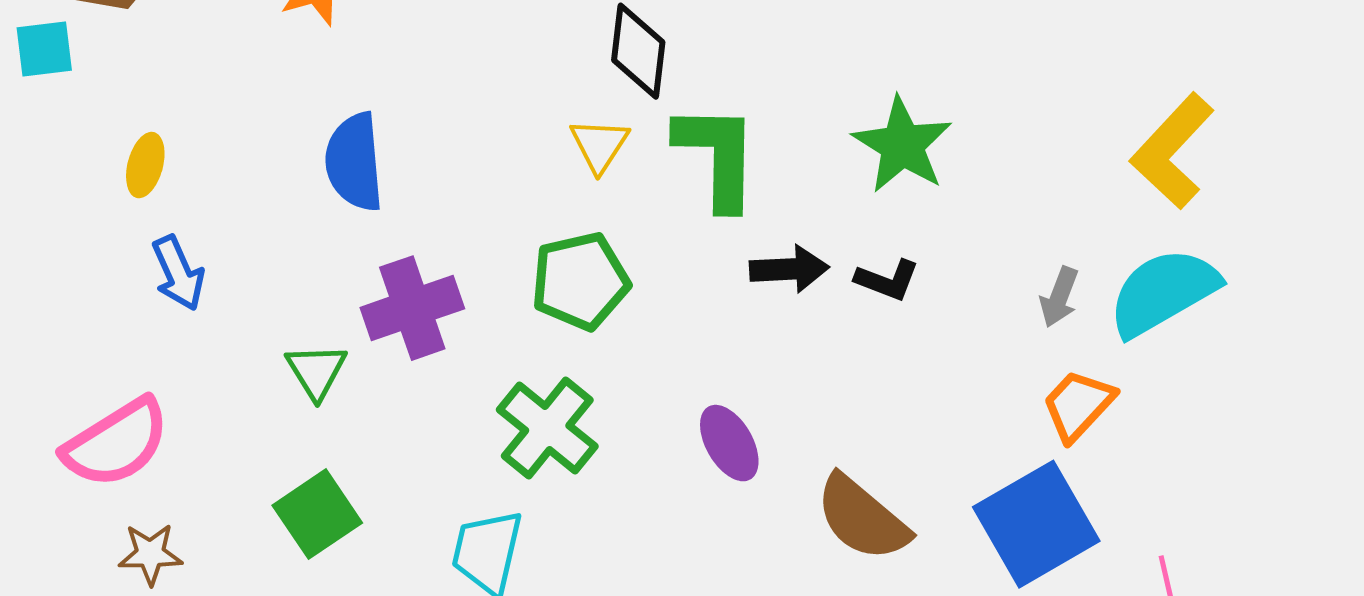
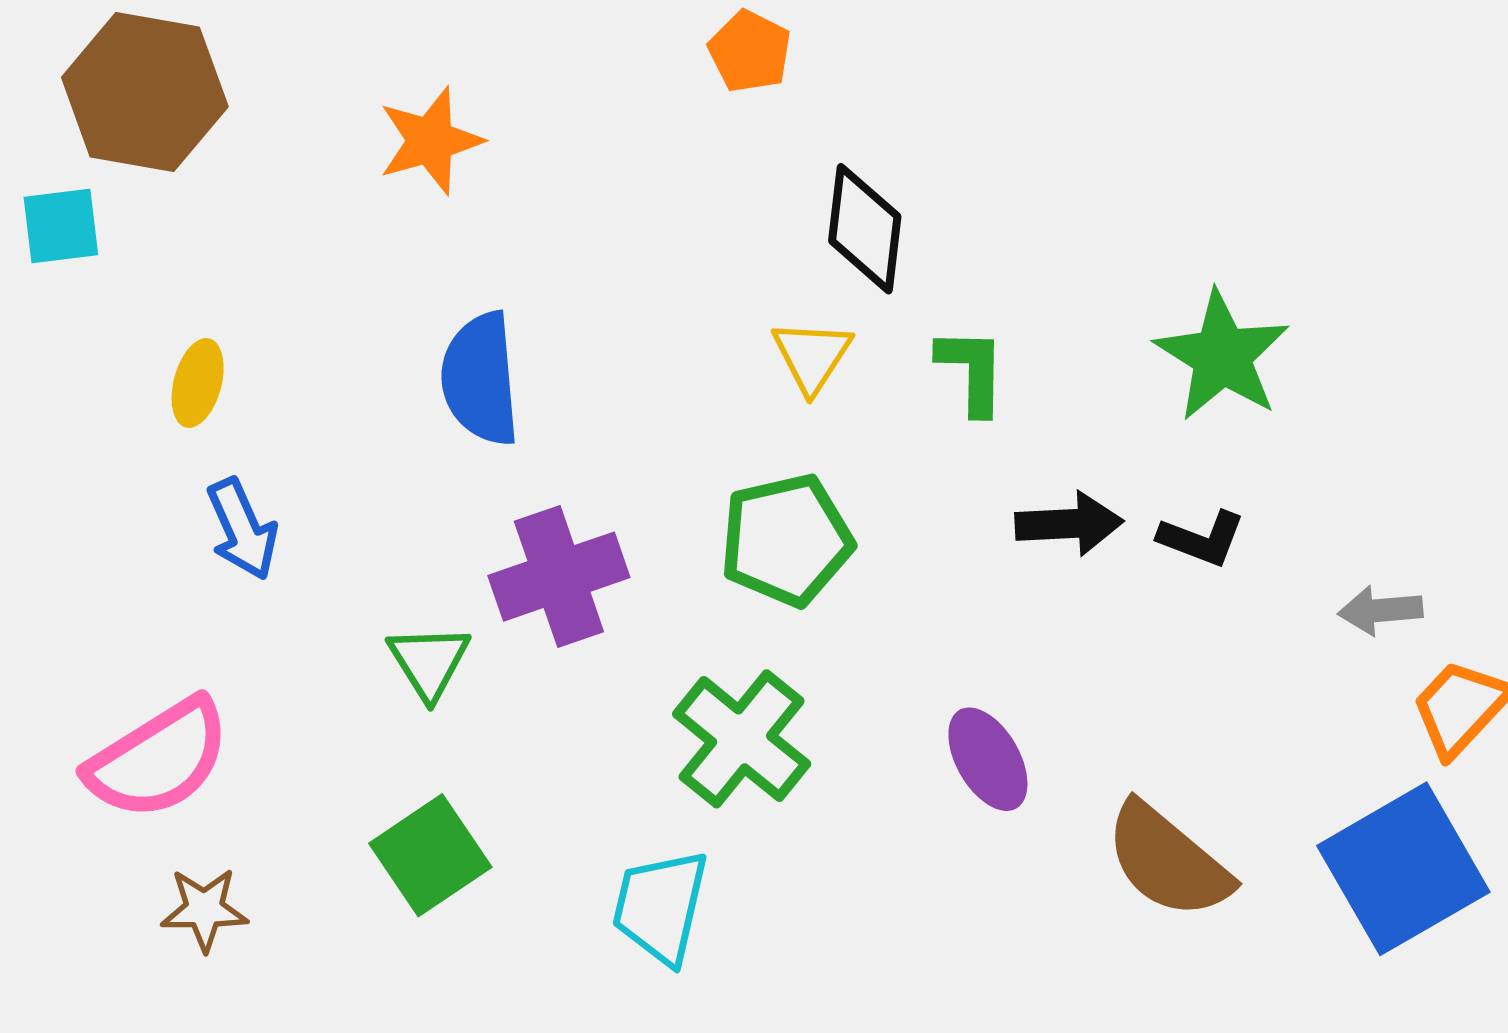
green L-shape: (717, 156) -> (972, 371), size x0.6
gray arrow: (1059, 297) -> (1380, 610), moved, turned 64

